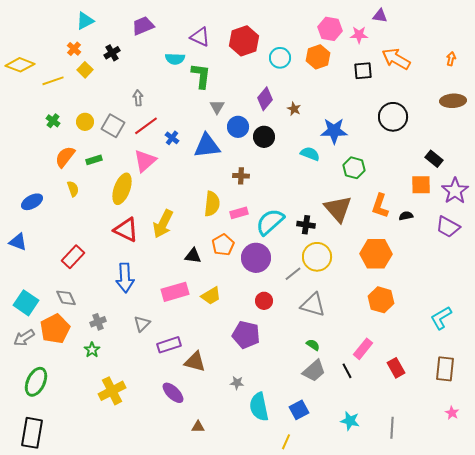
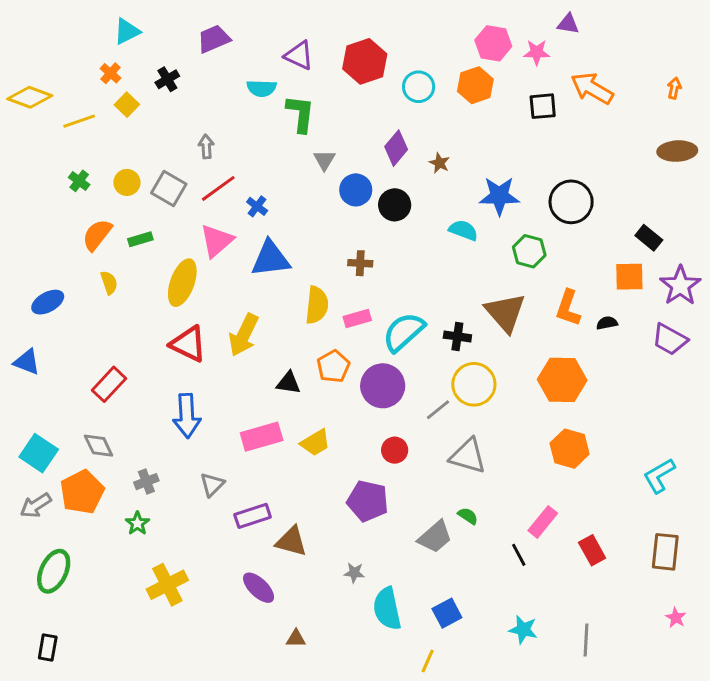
black circle: (393, 117) -> (571, 202), moved
blue triangle: (207, 146) -> (271, 259), moved
gray trapezoid: (314, 371) -> (435, 537), moved
black rectangle: (32, 433) -> (48, 648), size x0.6

